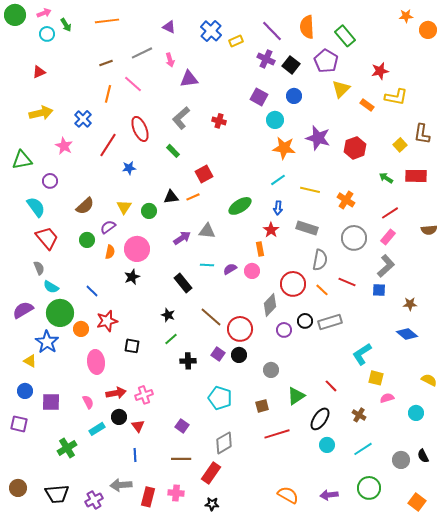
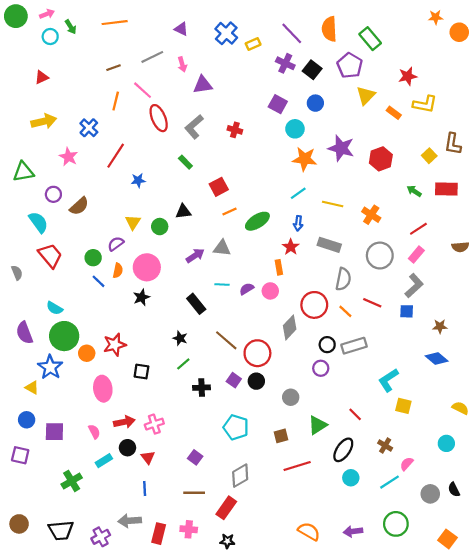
red ellipse: (140, 129) -> (159, 118), moved
orange line: (193, 197) -> (229, 212), moved
brown semicircle: (85, 206) -> (79, 206), moved
gray semicircle: (39, 268) -> (17, 273), moved
blue line: (92, 291) -> (99, 281), moved
purple semicircle: (23, 310) -> (24, 333), turned -80
purple circle: (284, 330) -> (321, 368), moved
pink semicircle: (387, 398) -> (407, 464), moved, turned -32

